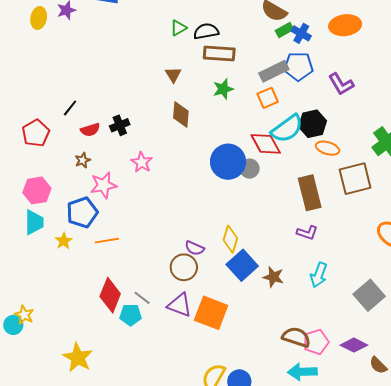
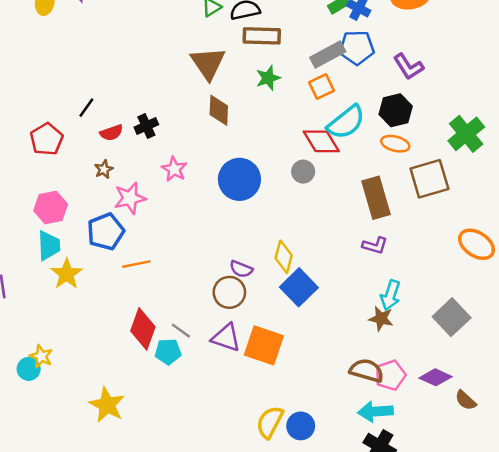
brown triangle: (173, 75) -> (208, 63), size x1.8
black hexagon: (313, 124) -> (396, 110), moved
blue circle: (228, 162) -> (239, 179), moved
yellow star: (64, 241) -> (67, 274), moved, size x1.5
brown star: (273, 277) -> (381, 319), moved

